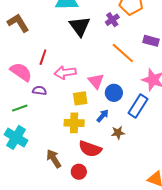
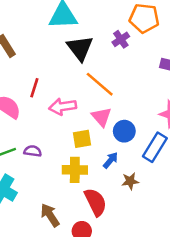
orange line: (123, 53) -> (100, 84), moved
purple semicircle: (39, 91) -> (33, 151), moved
red semicircle: (90, 149) -> (95, 202), turned -135

